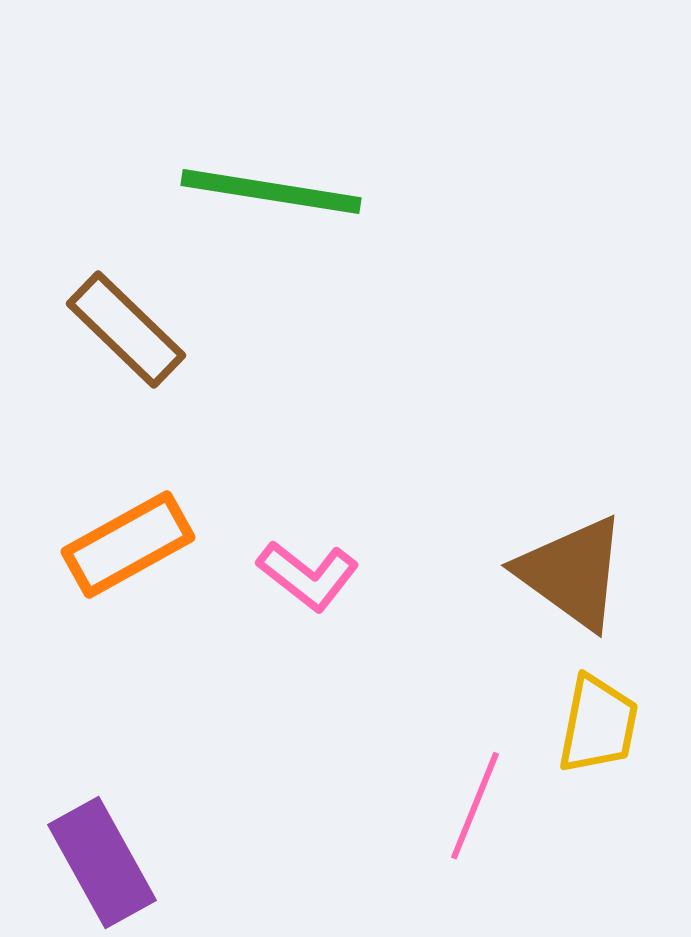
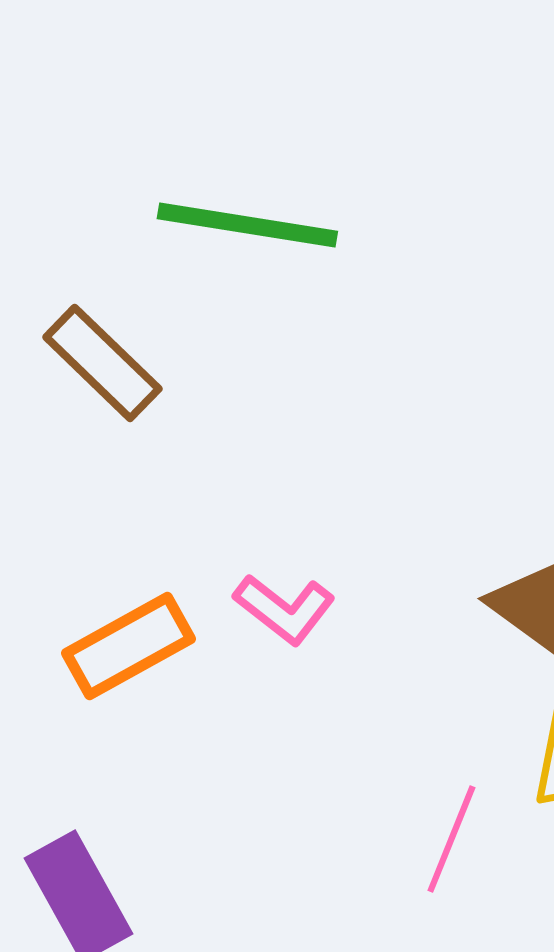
orange rectangle: (128, 545) -> (128, 646), moved

